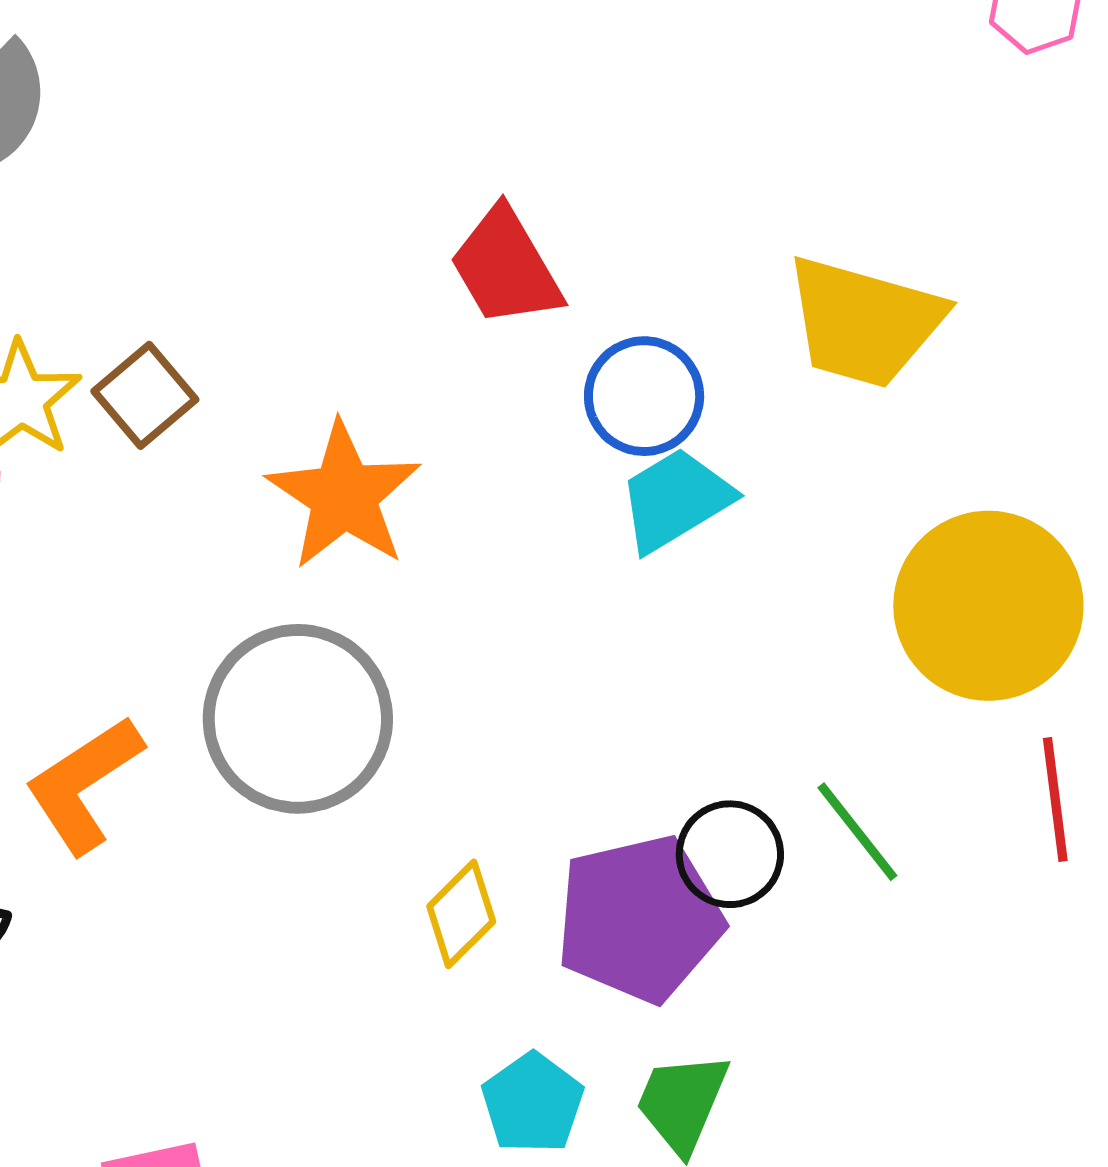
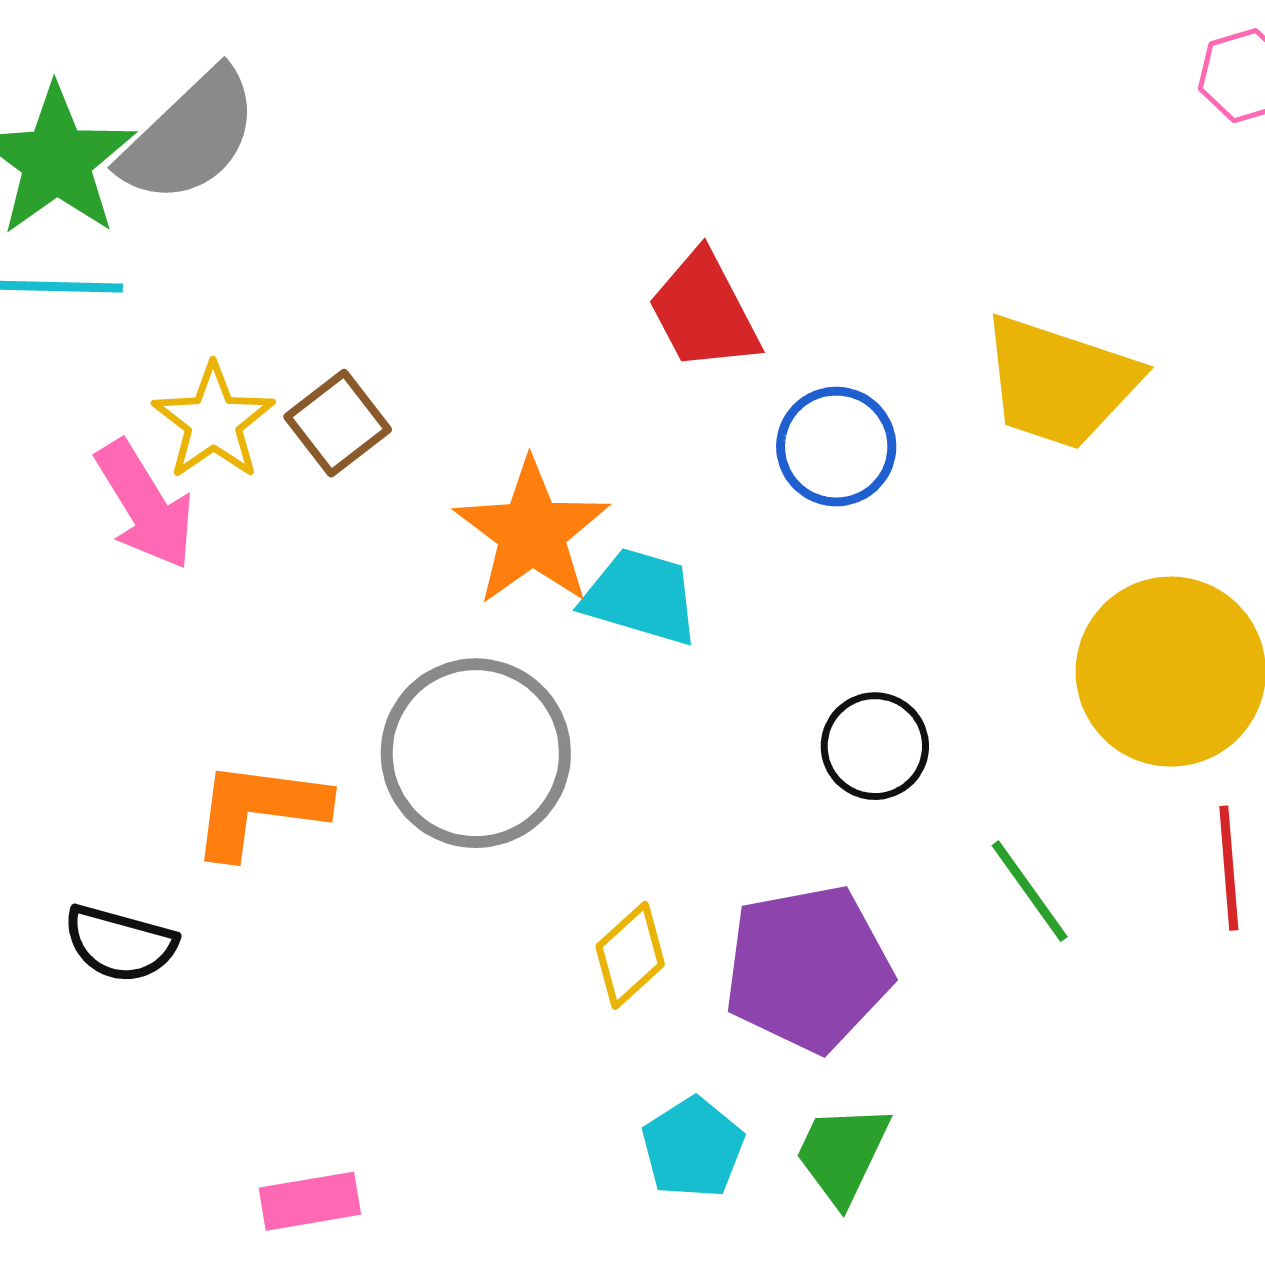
cyan trapezoid: (676, 500) -> (641, 597), moved, turned 45
orange L-shape: (84, 784) -> (259, 809), turned 38
black circle: (730, 854) -> (875, 746), moved

